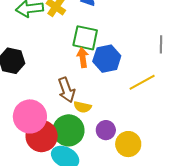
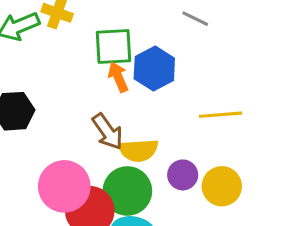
gray line: (161, 44) -> (195, 19), moved, turned -48
yellow line: (142, 82) -> (220, 115), moved, turned 40
yellow semicircle: (83, 107) -> (138, 150), size x1.4

